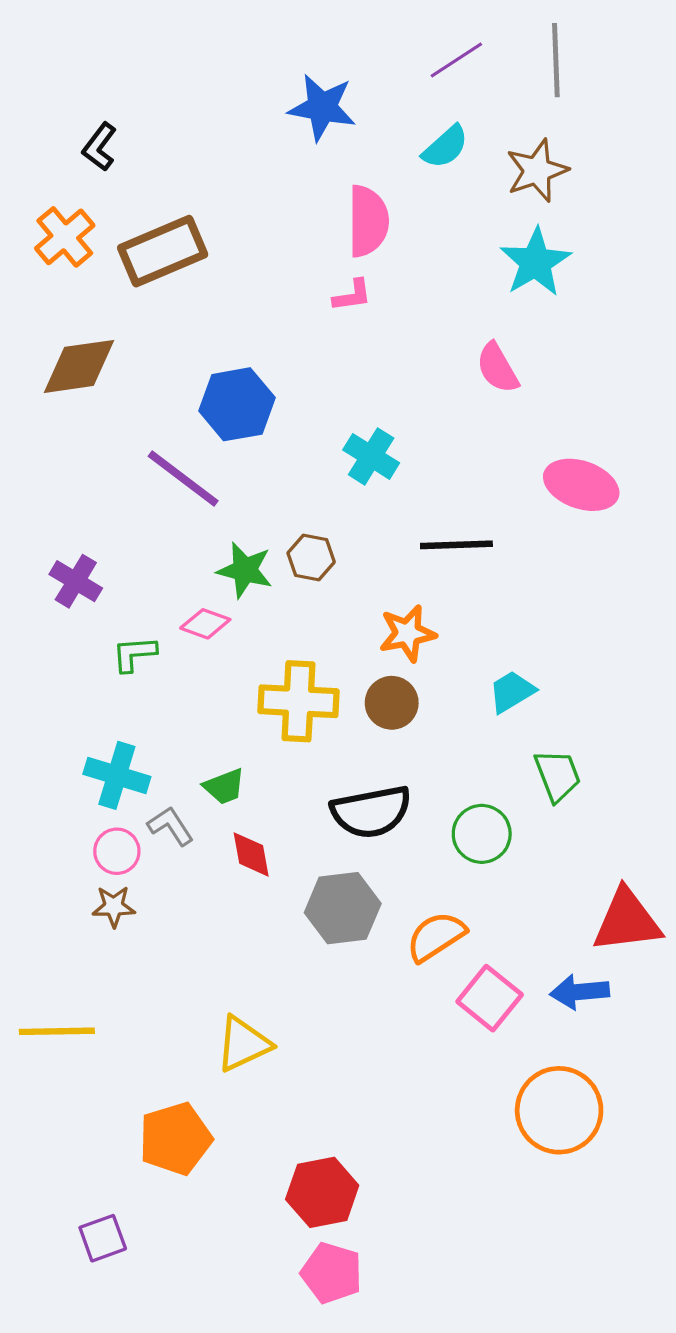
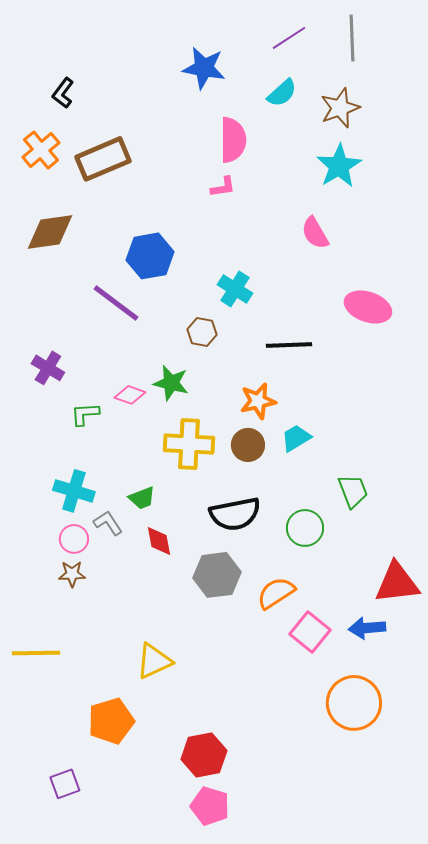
brown hexagon: (311, 557) -> (202, 332), moved
green star: (245, 570) -> (171, 383), moved
cyan trapezoid: (512, 692) -> (296, 438), moved

